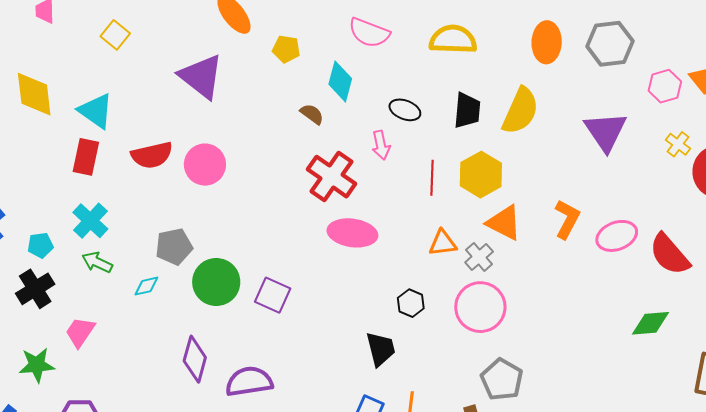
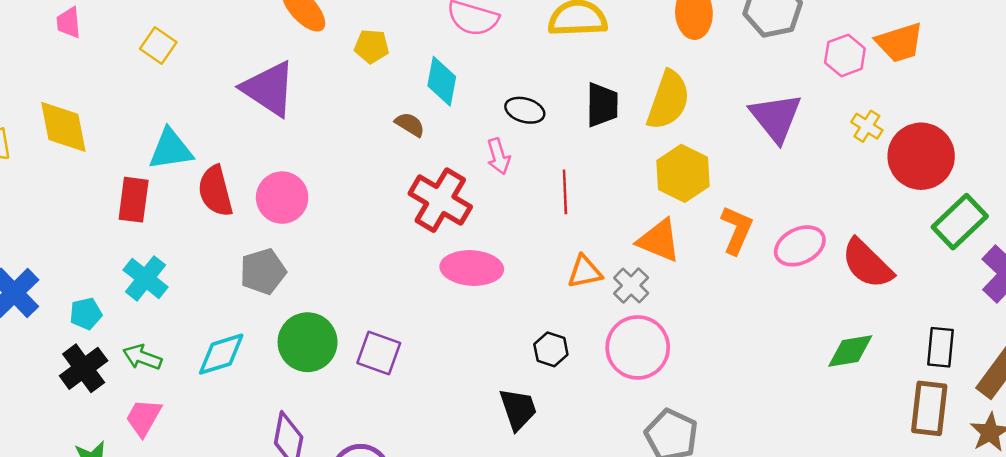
cyan triangle: (96, 111) -> (171, 149), moved, turned -39
red semicircle: (152, 155) -> (215, 191), turned 93
yellow hexagon: (481, 175) -> (683, 173), moved
gray pentagon: (174, 247) -> (263, 271), moved
green arrow: (97, 262) -> (142, 357), moved
cyan diamond: (146, 286) -> (221, 354), size x1.6

